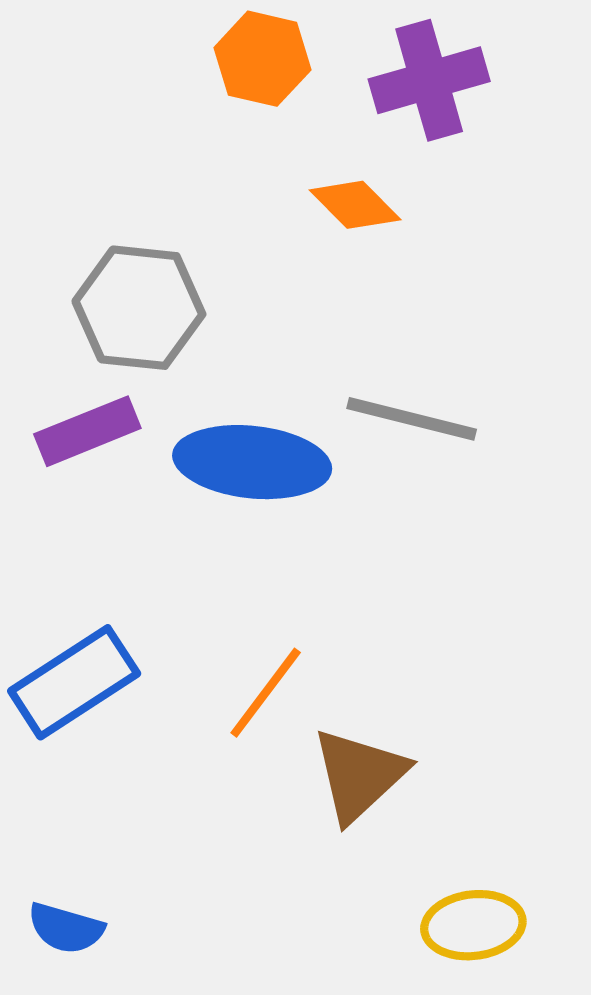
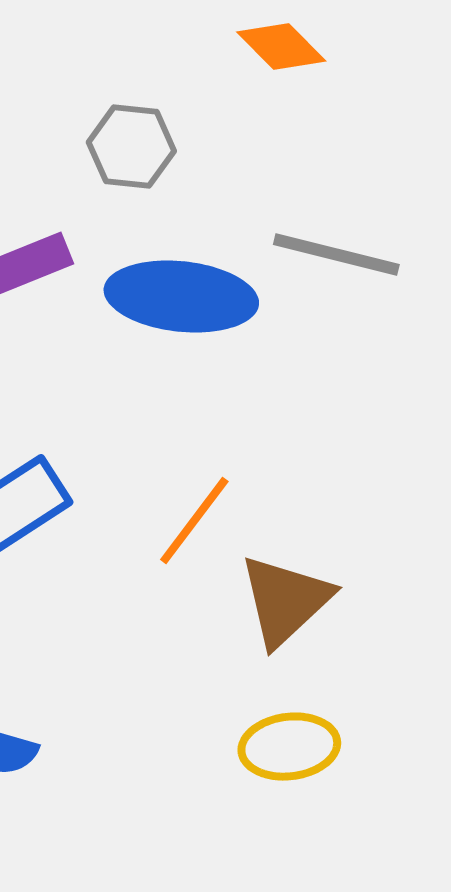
gray hexagon: (139, 308) -> (131, 147), moved, size x0.7
yellow ellipse: (473, 925) -> (289, 747), moved

